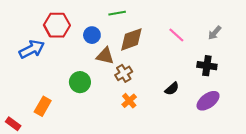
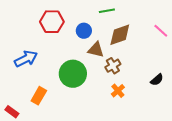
blue arrow: (32, 49) -> (26, 59), moved
green circle: (80, 82) -> (73, 74), size x1.4

